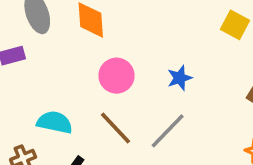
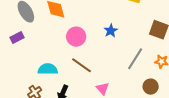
gray line: (168, 131) -> (135, 59), moved

